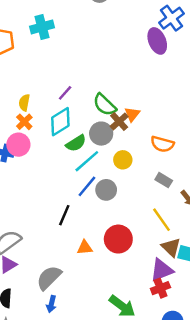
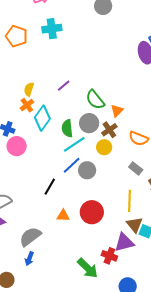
brown cross: (119, 121) -> (109, 130), moved
cyan diamond: (60, 122) -> (42, 118), moved, turned -30
green semicircle: (76, 143) -> (67, 128), turned 108
pink circle: (18, 145) -> (17, 146), moved
yellow line: (161, 220) -> (130, 201), turned 30
red cross: (160, 288) -> (109, 256), moved, turned 35

